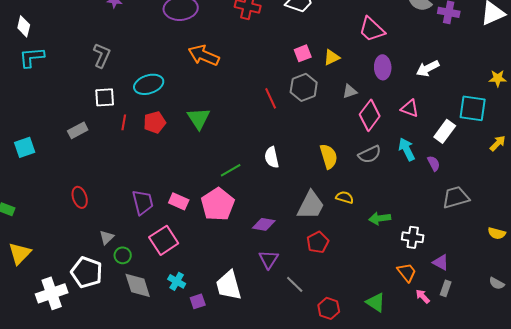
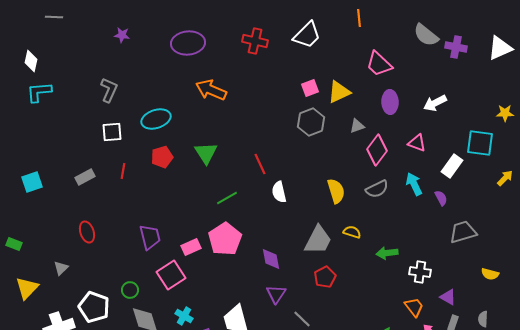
yellow triangle: (332, 57) -> (339, 92), size x1.4
red line: (271, 98) -> (260, 164), moved
red line: (124, 122) -> (123, 171), moved
gray rectangle: (78, 130) -> (85, 177), moved
green line: (231, 170) -> (227, 198), moved
pink rectangle: (179, 201) -> (191, 247), moved, turned -48
purple diamond: (264, 224) -> (271, 259), turned 70
yellow semicircle: (497, 233) -> (490, 274), moved
gray triangle: (107, 237) -> (61, 268), moved
gray semicircle: (497, 283) -> (483, 319), moved, turned 63

